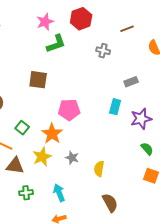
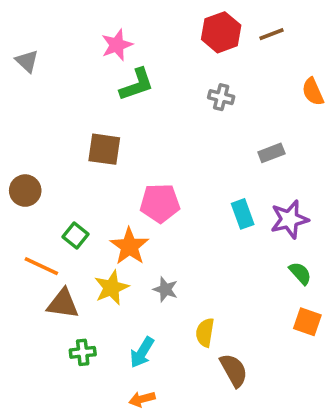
red hexagon: (81, 19) -> (221, 32), moved
brown line: (127, 29) -> (271, 34), moved
cyan rectangle: (115, 107) -> (243, 214), moved, turned -35
yellow semicircle: (99, 169) -> (205, 333), moved
cyan arrow: (59, 193) -> (142, 352), turned -126

